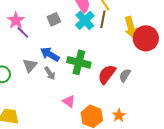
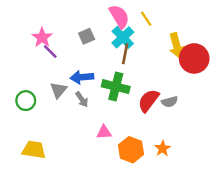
brown line: (103, 19) -> (125, 54), moved
blue arrow: (50, 54) -> (82, 77), turned -36
gray semicircle: (125, 75) -> (170, 102), turned -136
pink triangle: (69, 101) -> (104, 132), turned -40

